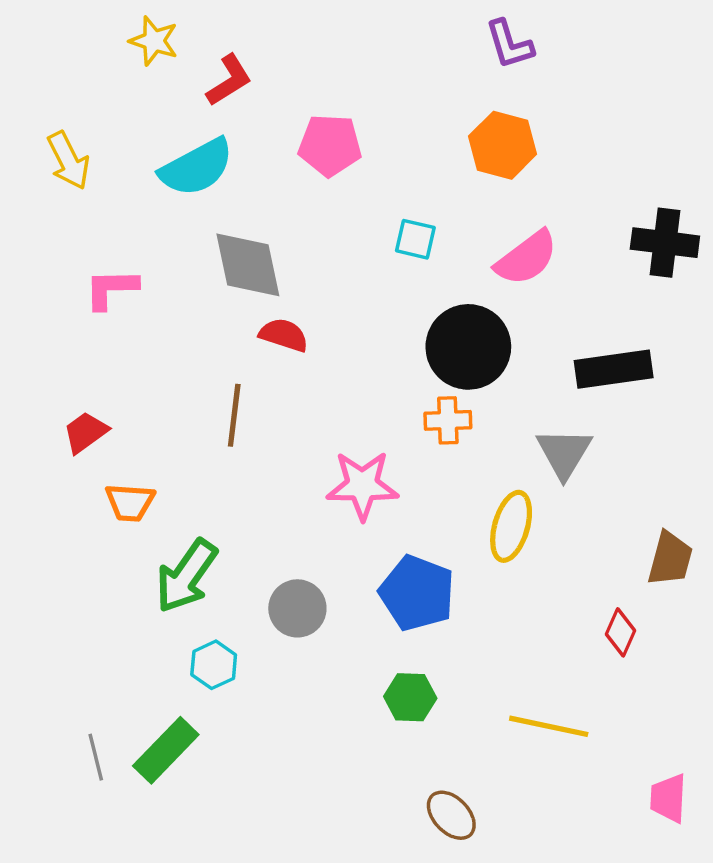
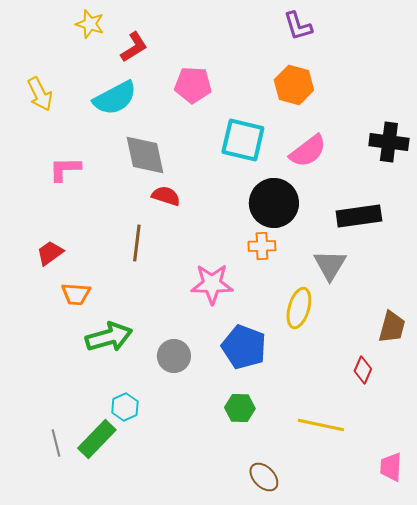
cyan square: (415, 239) -> (243, 140), size x1.8
green arrow: (186, 576) -> (109, 337), turned -141
cyan hexagon: (214, 665) -> (125, 407), moved

